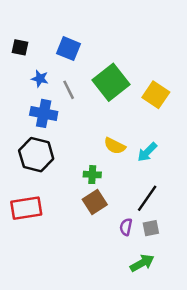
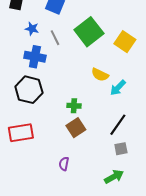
yellow semicircle: (115, 146) -> (100, 75), moved
purple semicircle: (126, 227) -> (64, 164), moved

